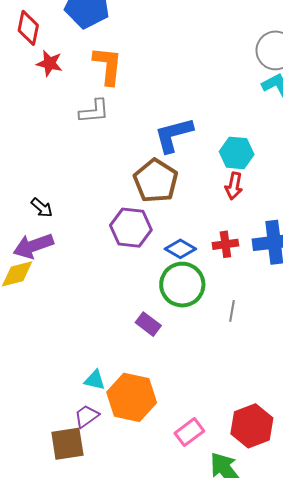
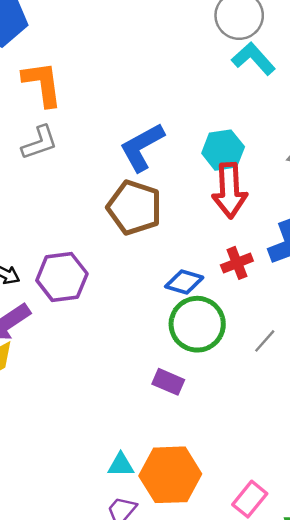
red arrow: (234, 186) -> (230, 190), size x1.6
purple hexagon: (131, 228) -> (62, 277), moved
gray line: (232, 311) -> (265, 341), turned 45

